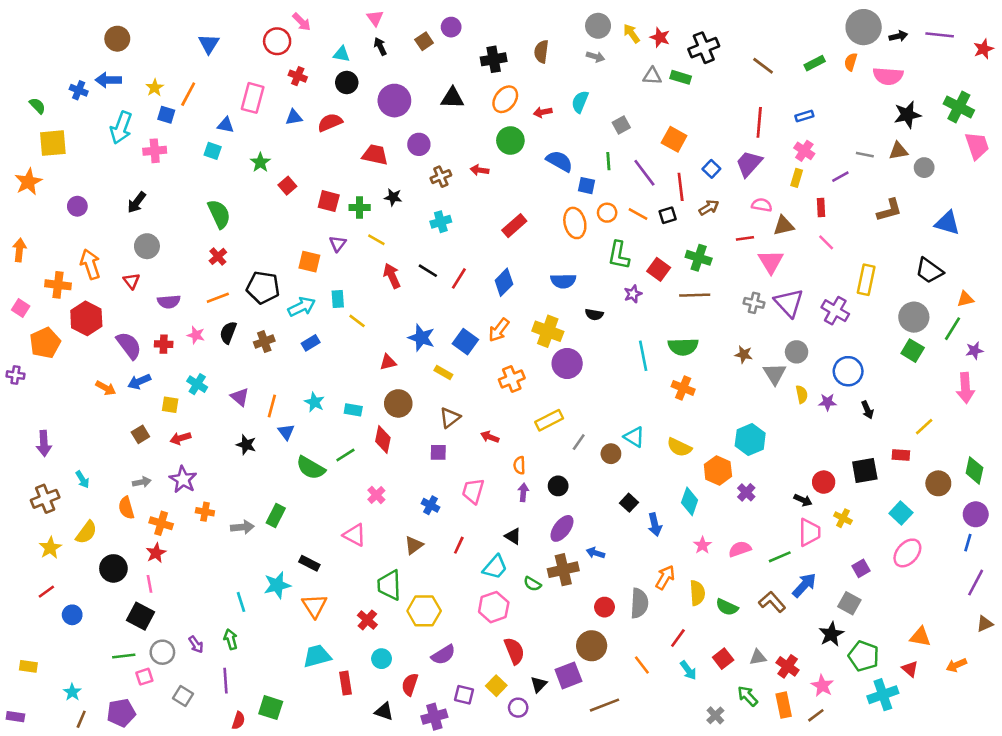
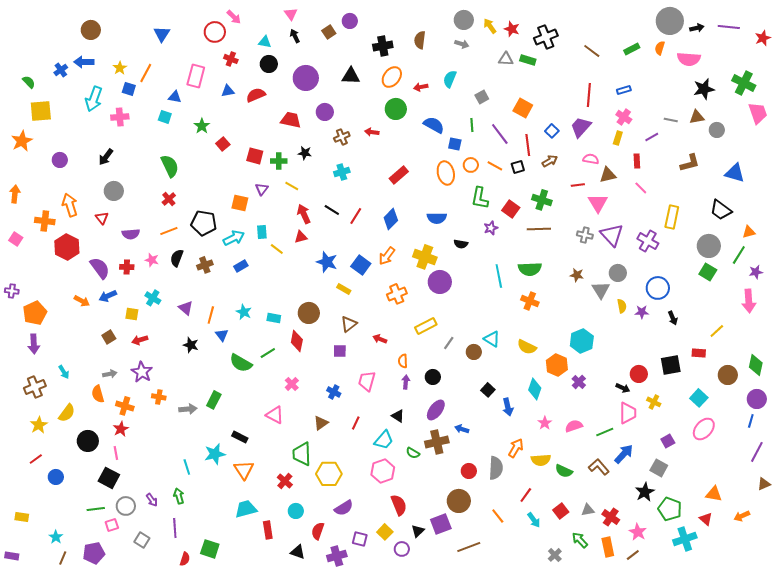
blue cross: (79, 90) -> (61, 70), turned 32
orange pentagon: (45, 343) -> (35, 313), moved
red triangle: (388, 362) -> (301, 237), moved
yellow semicircle: (697, 593) -> (541, 460), turned 90

